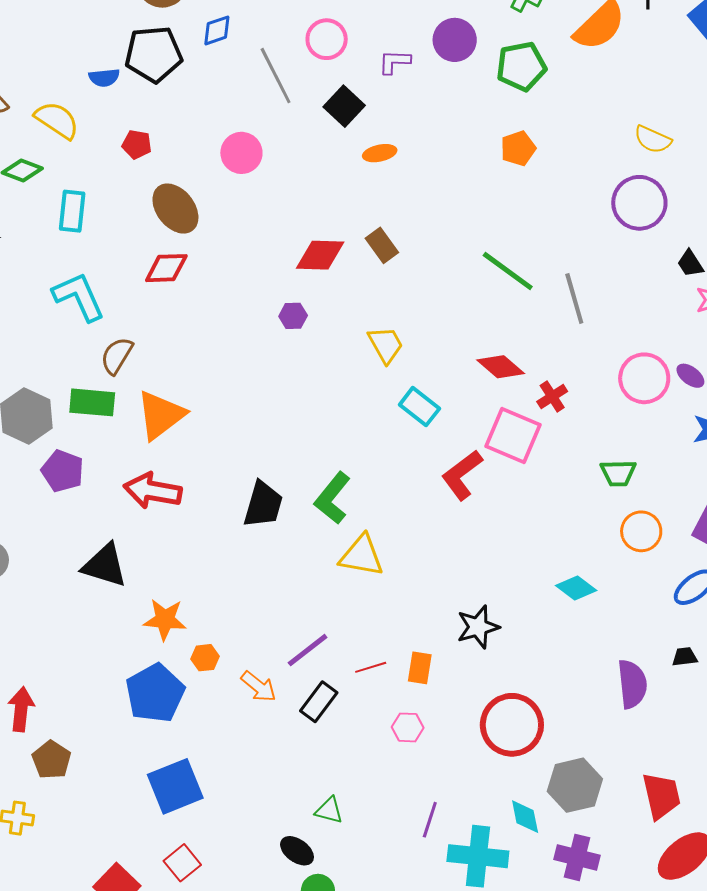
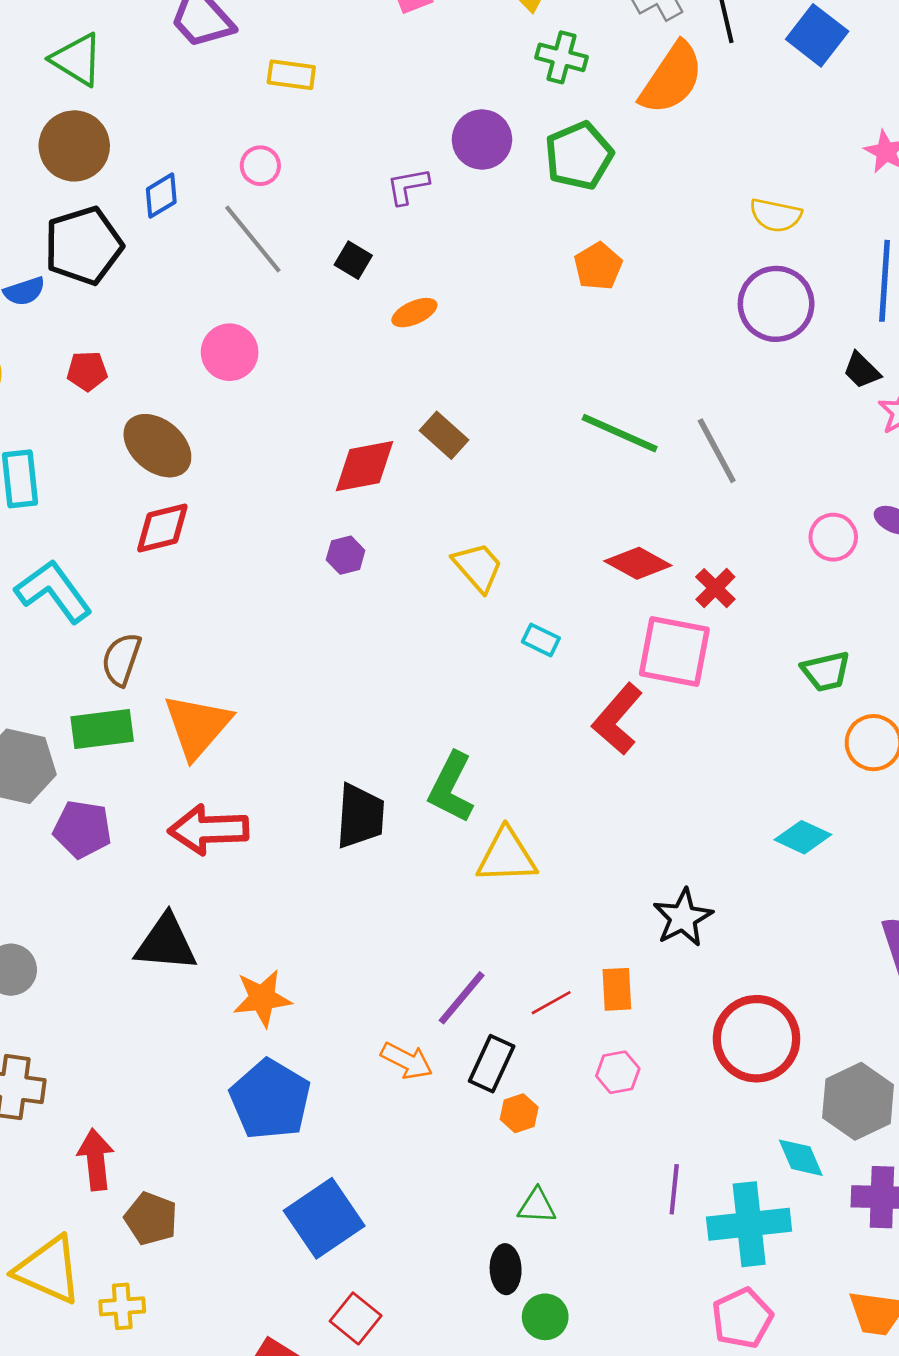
pink circle: (327, 39) -> (260, 166), moved, size x0.7
black square: (344, 106) -> (353, 260), size x0.7
pink circle: (644, 378) -> (833, 537), size x0.7
cyan rectangle: (419, 407) -> (541, 640), size x0.7
orange hexagon: (205, 658) -> (519, 1113), moved
black ellipse: (297, 851) -> (506, 1269), turned 64

